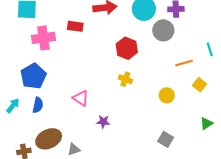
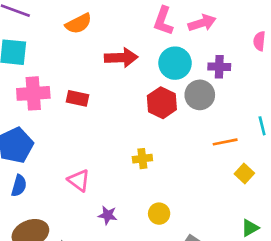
red rectangle: (75, 26) -> (77, 98), moved
red hexagon: (127, 48) -> (162, 103), moved
yellow cross: (125, 79) -> (142, 159), turned -32
yellow circle: (167, 95) -> (159, 214), moved

